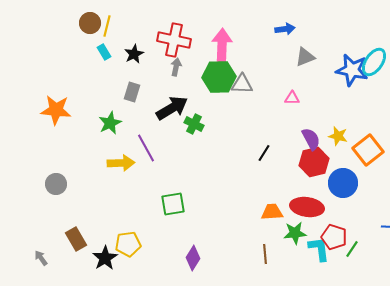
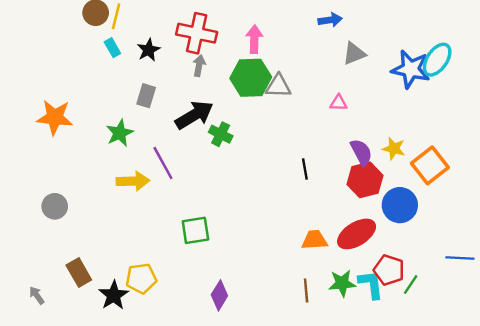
pink arrow: (222, 45) -> (254, 39), size x0.7
black line: (264, 153) -> (305, 169), turned -42
red ellipse: (307, 207) -> (357, 234), turned -40
green star: (295, 233) -> (342, 283), moved

